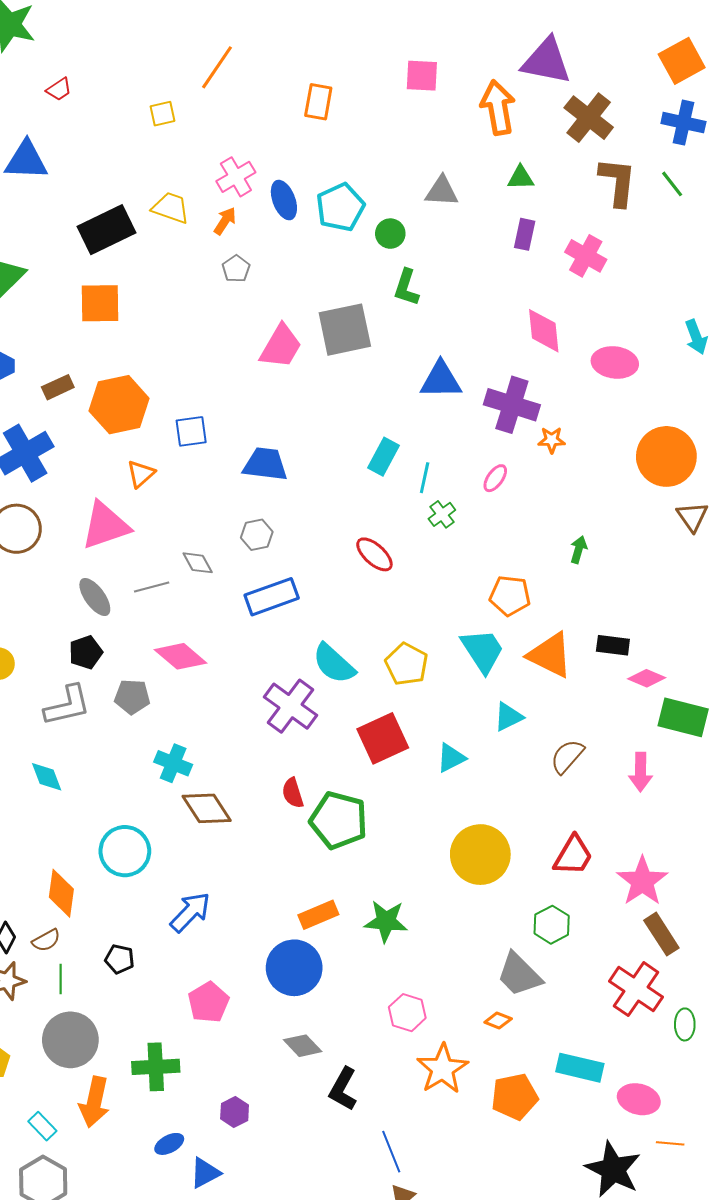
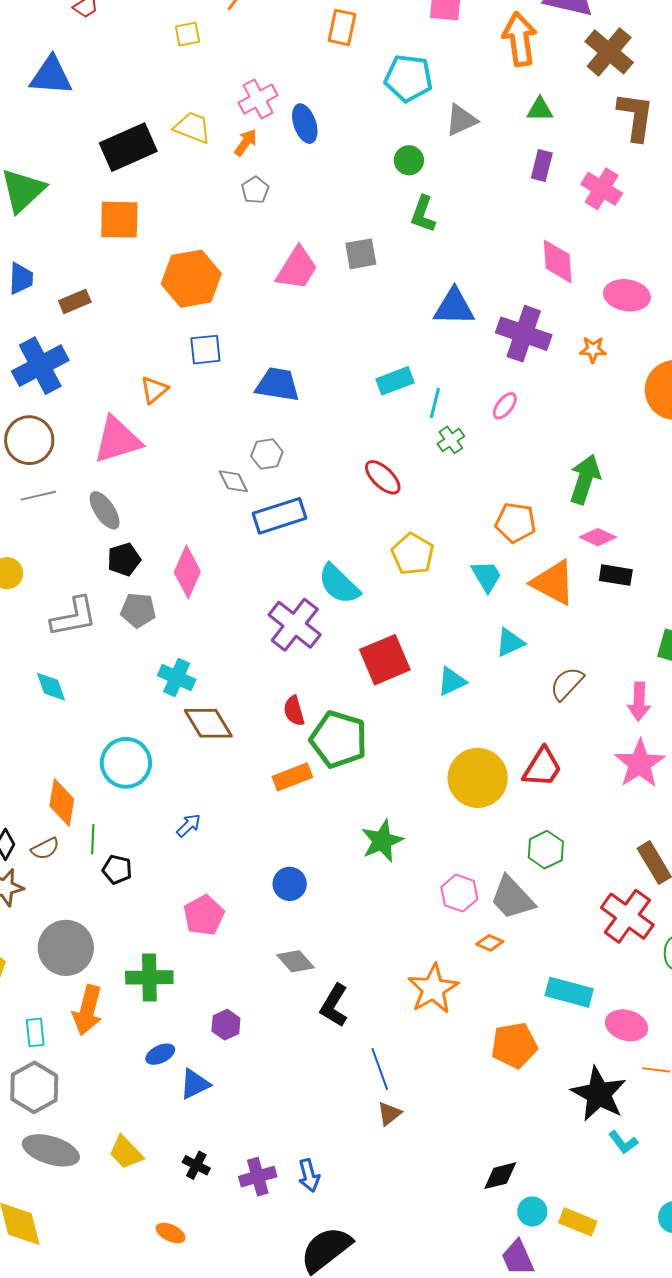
gray triangle: (442, 191) -> (461, 120), turned -30
cyan pentagon: (340, 207) -> (408, 78), moved, turned 30
gray square: (345, 330) -> (361, 254), size x0.6
orange hexagon: (119, 405) -> (191, 279), moved
orange star: (552, 440) -> (593, 350), moved
cyan rectangle: (384, 457) -> (395, 381), turned 39
green arrow: (579, 550) -> (585, 479), size x1.8
gray diamond: (198, 563) -> (233, 481), moved
gray line: (152, 587) -> (38, 496), moved
cyan trapezoid: (483, 651) -> (487, 576), size x0.7
black pentagon: (86, 652) -> (124, 559), moved
pink diamond: (180, 656) -> (187, 572), turned 72
yellow pentagon: (407, 664) -> (413, 554), moved
pink diamond: (647, 678) -> (598, 537), moved
red trapezoid: (573, 855) -> (542, 767), moved
pink star: (642, 881) -> (640, 764), moved
blue arrow: (190, 912) -> (189, 825), size x0.6
orange rectangle: (318, 915) -> (292, 777), moved
green star: (386, 921) -> (382, 841), turned -30
blue circle: (294, 968) -> (290, 884), size x0.6
green line: (61, 979) -> (93, 839), moved
pink hexagon: (407, 1013) -> (459, 893), moved
orange pentagon: (515, 1097) -> (514, 1045), moved
cyan rectangle: (42, 1126) -> (35, 1032), turned 36

